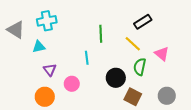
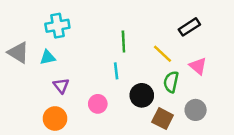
black rectangle: (143, 22) -> (189, 27), moved
gray triangle: (16, 30) -> (18, 53), moved
cyan line: (87, 58) -> (116, 71), moved
pink circle: (72, 84) -> (98, 104), moved
gray circle: (167, 96) -> (196, 110), moved

